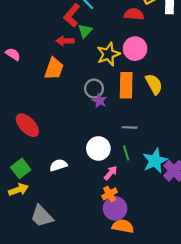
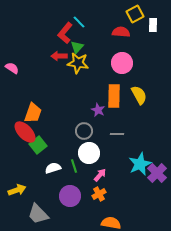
yellow star: (108, 54) -> (78, 63), moved, turned 30
orange trapezoid: (54, 69) -> (33, 113), moved
gray circle: (94, 89) -> (84, 131), moved
purple star: (100, 101) -> (98, 110), moved
green line: (126, 153) -> (74, 166), moved
green square: (21, 168) -> (38, 145), moved
purple circle: (115, 208) -> (70, 196), moved

